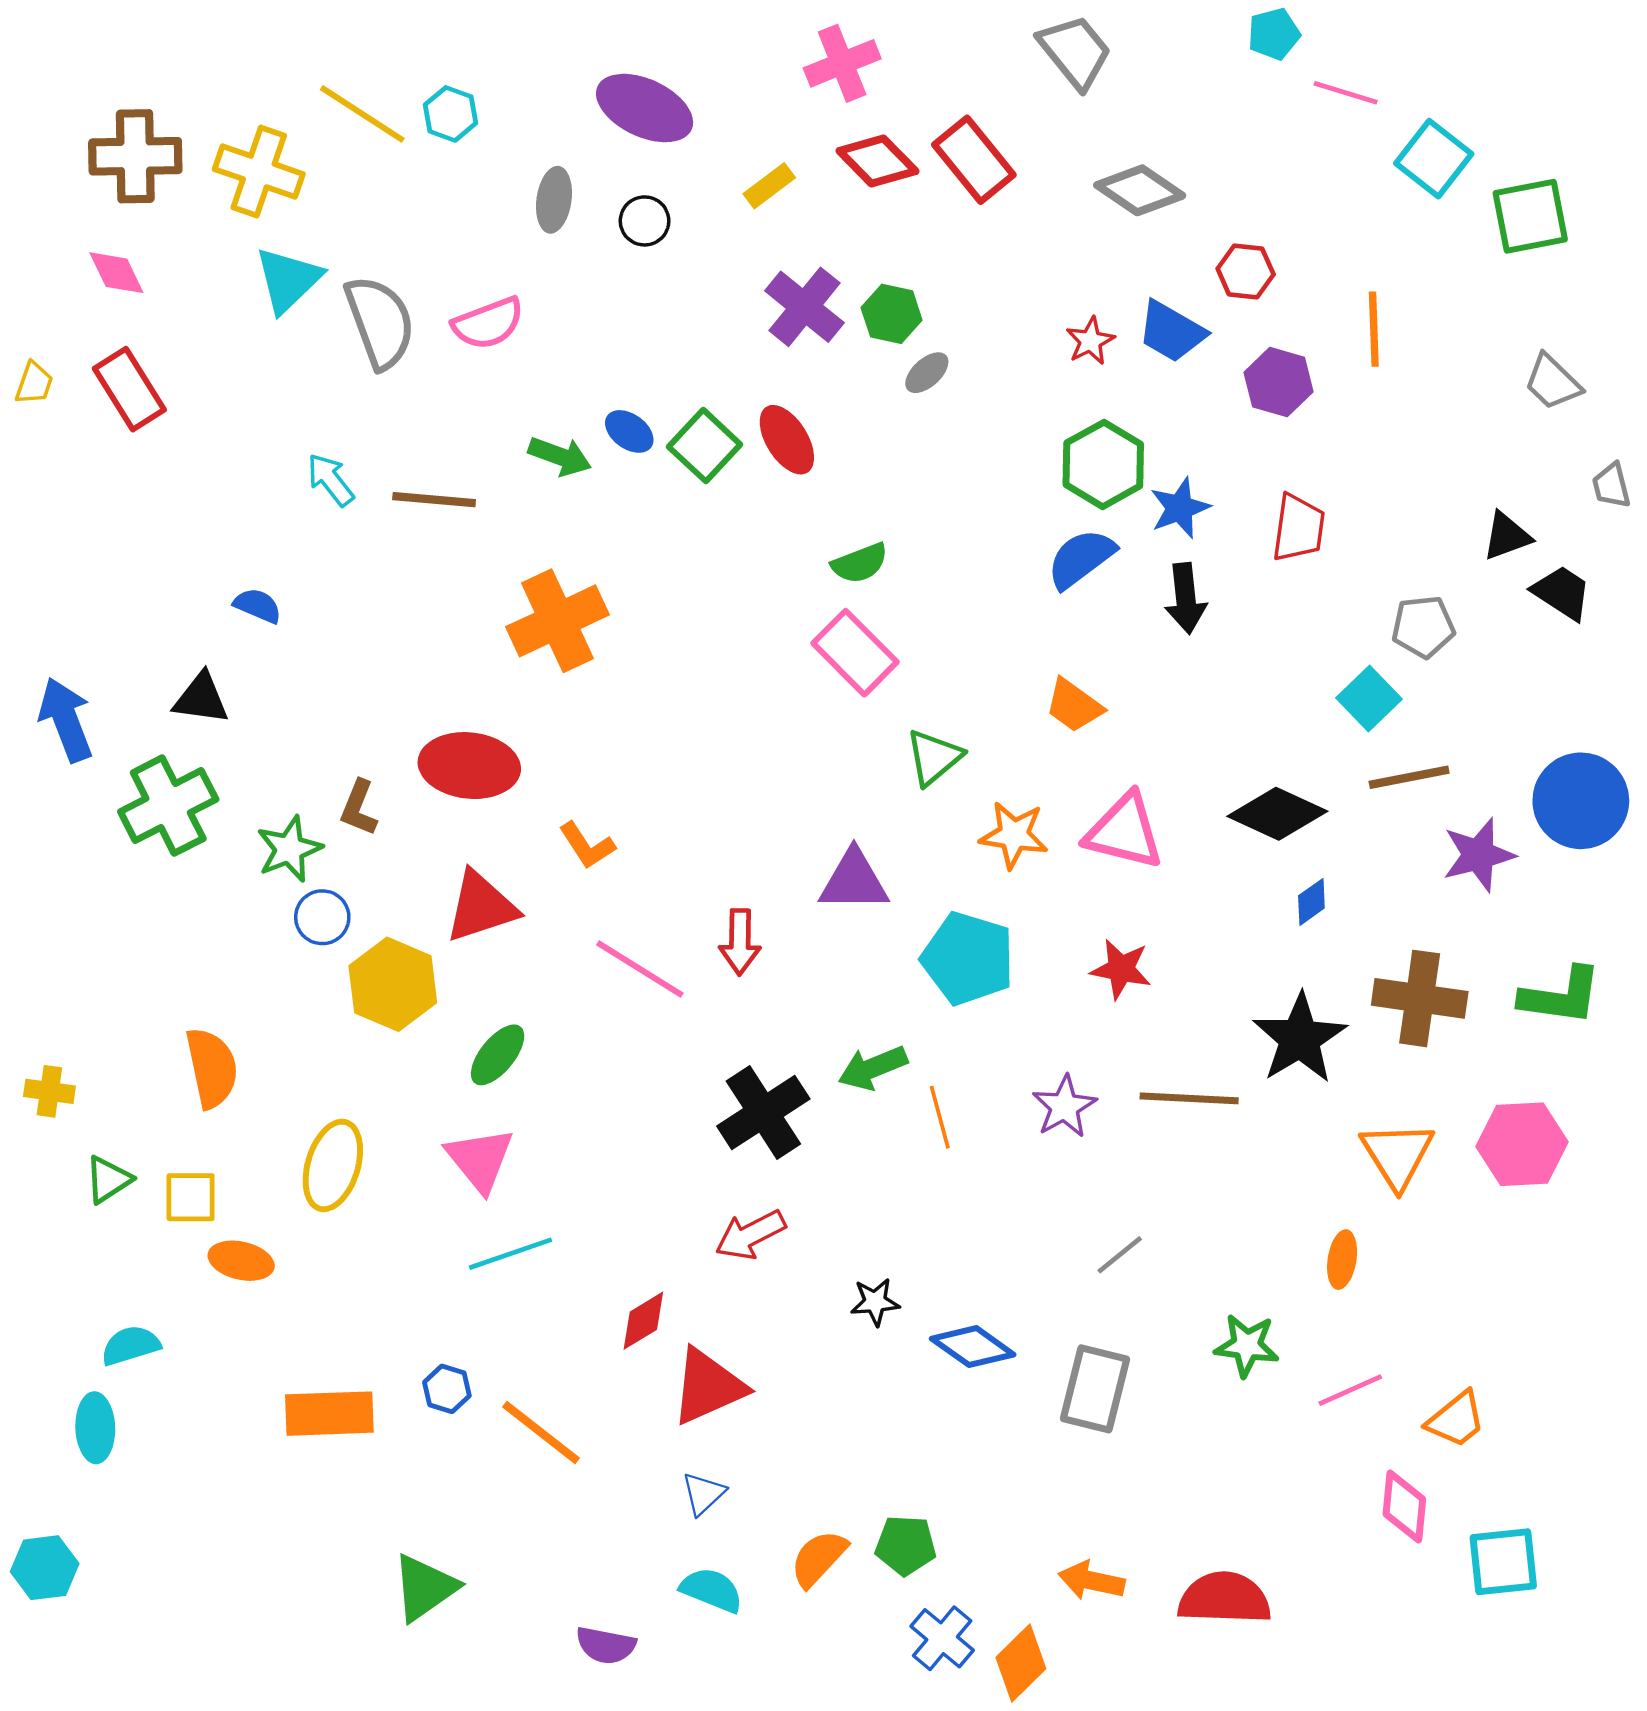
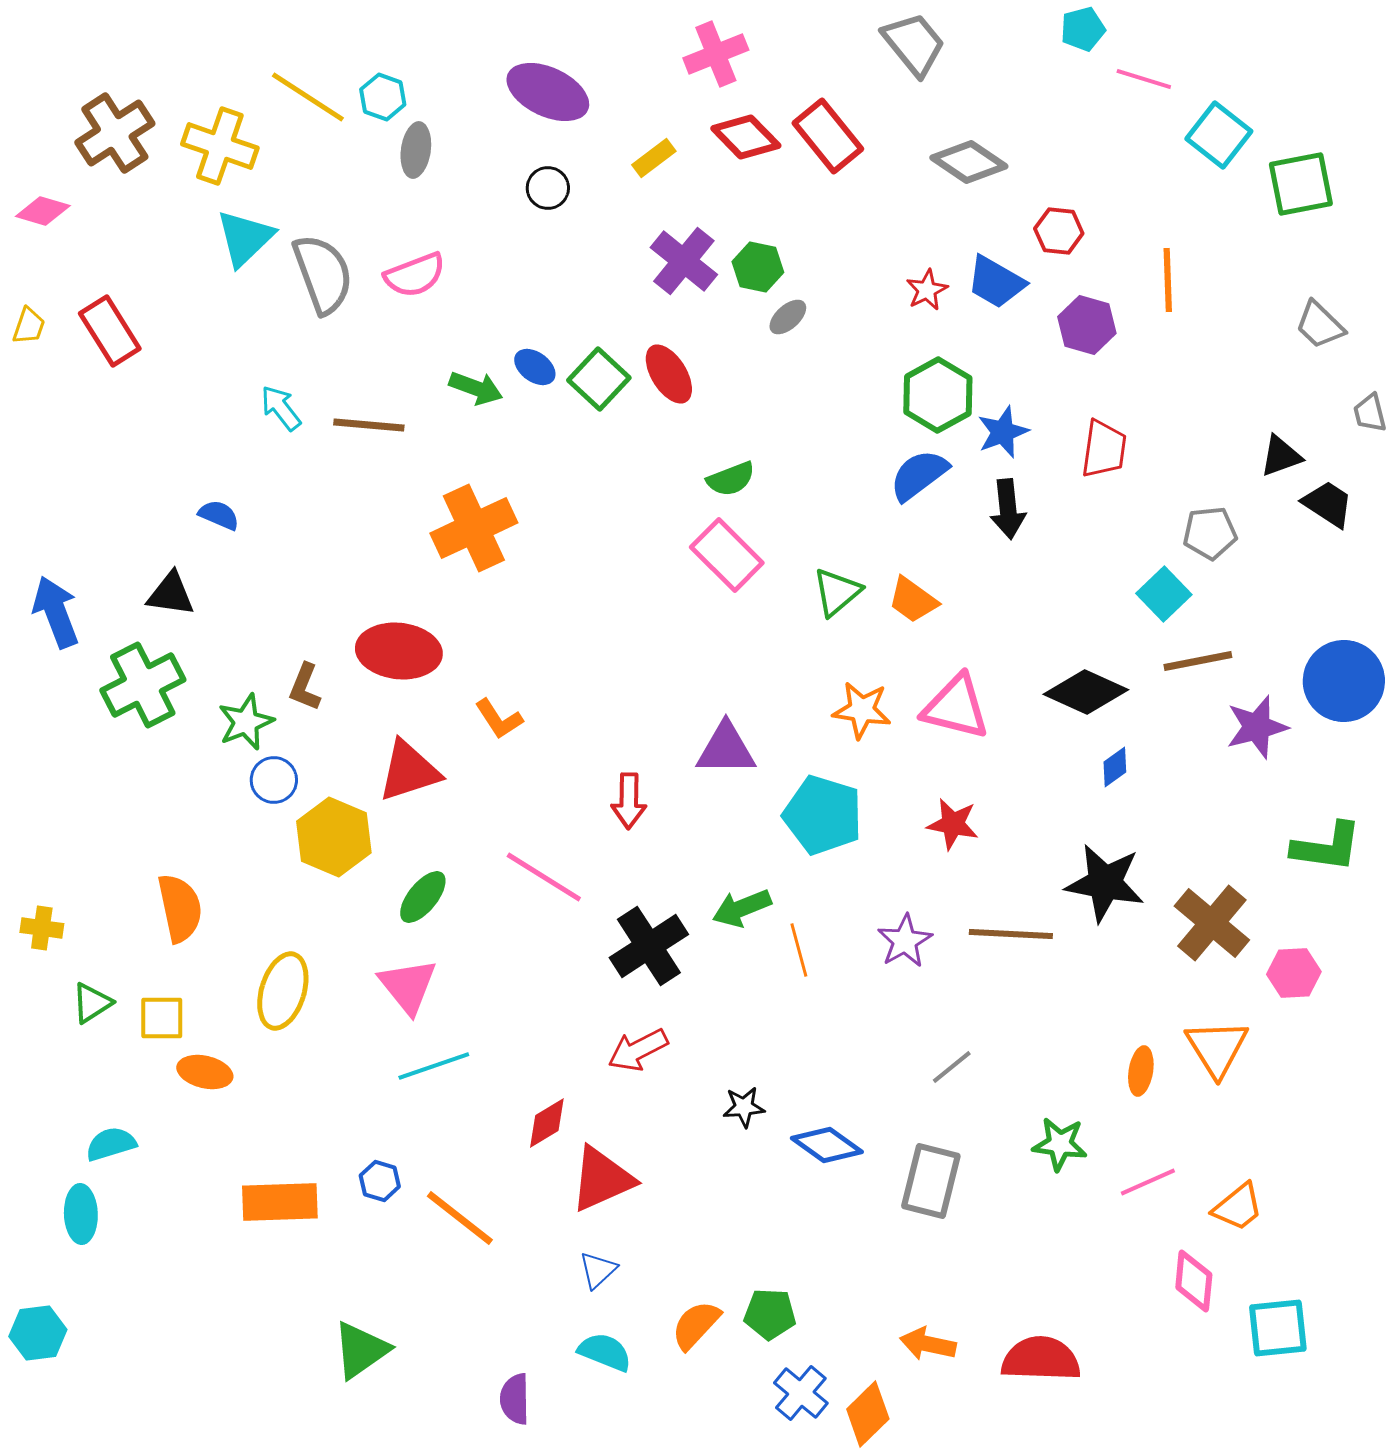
brown cross: (135, 156) -> (115, 133), turned -32
gray ellipse: (554, 200) -> (416, 150), moved
pink diamond: (116, 273) -> (43, 211), moved, turned -48
green triangle: (934, 757) -> (837, 592), moved
pink line: (640, 969) -> (544, 877), moved
brown cross: (1420, 998) -> (1212, 923), moved, turned 32
black star: (1300, 1038) -> (1105, 883), turned -30
pink hexagon: (1522, 1144) -> (1294, 973), size x0.7
orange triangle: (1397, 1155) -> (1217, 1048), moved
purple semicircle: (606, 1645) -> (515, 1399), turned 78

